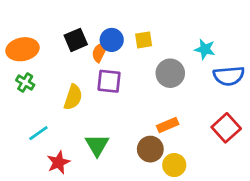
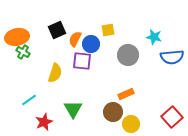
blue circle: (112, 40) -> (91, 44), moved
green cross: (25, 83) -> (23, 52), moved
red square: (226, 128) -> (172, 117), moved

